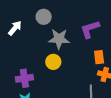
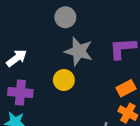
white arrow: (15, 28) -> (17, 58), moved
orange rectangle: (99, 57) -> (126, 88), turned 56

